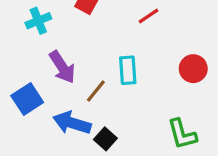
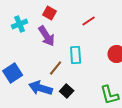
purple arrow: (62, 67) -> (47, 36), moved
black square: (105, 139) -> (67, 91), moved

